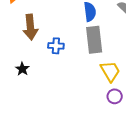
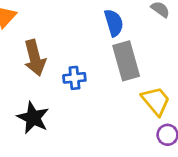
black star: (22, 69) -> (33, 118), size x1.6

